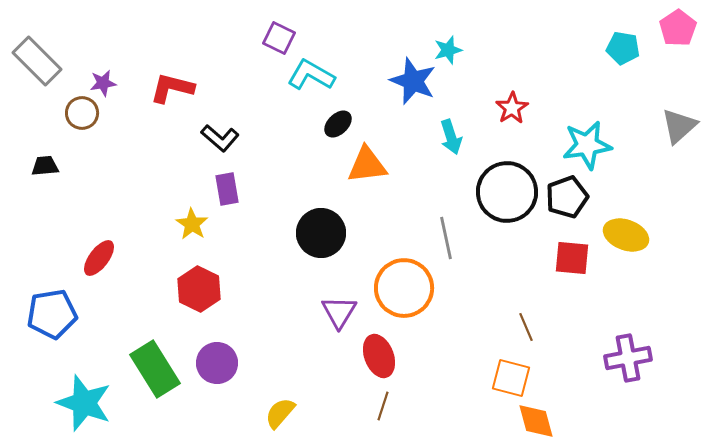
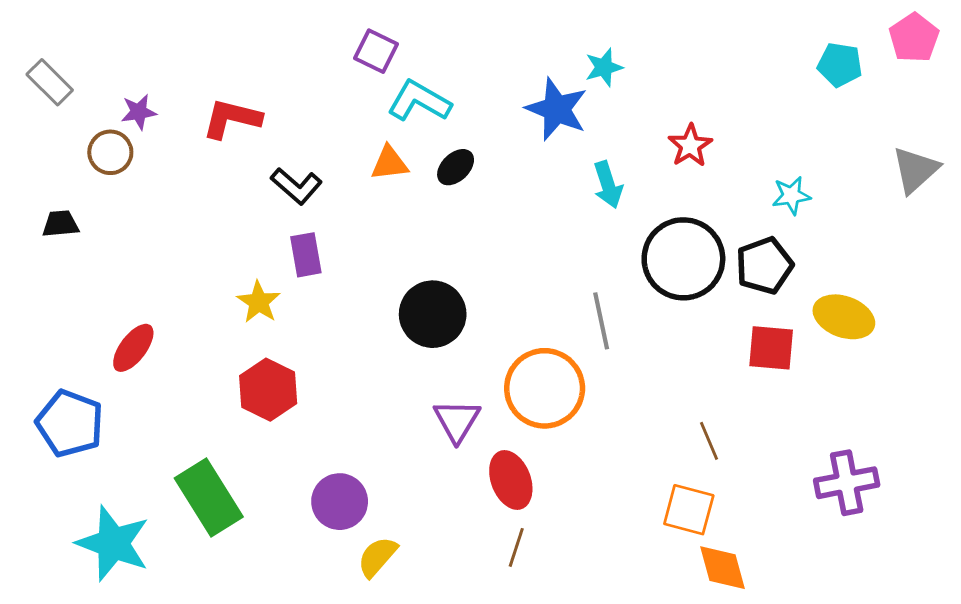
gray rectangle: (37, 61) -> (50, 82), size x0.7
cyan star: (587, 145) -> (791, 195), size x0.6
orange triangle: (367, 165) -> (389, 163), moved, size x0.7
blue pentagon: (52, 314) -> (70, 423), turned 30
purple circle: (217, 363) -> (340, 502), moved

